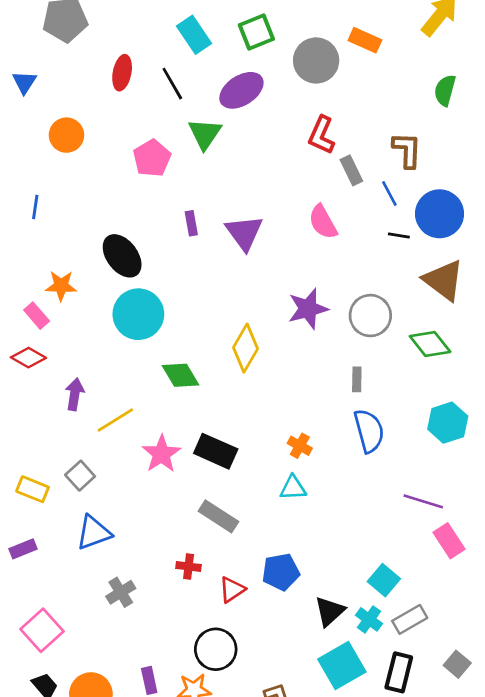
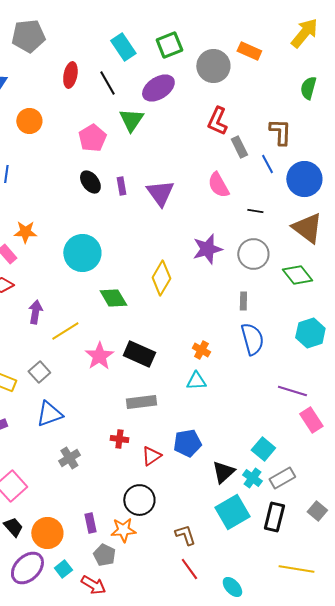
black line: (399, 235) -> (255, 211), moved
black ellipse: (122, 256) -> (90, 182), moved, size x0.7
gray rectangle: (218, 516) -> (141, 402), turned -40

